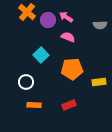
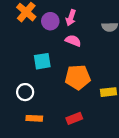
pink arrow: (66, 17) -> (71, 18), turned -104
cyan square: (41, 55) -> (42, 61), turned 35

